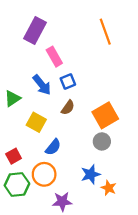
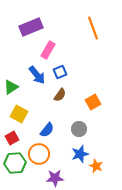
purple rectangle: (35, 30) -> (31, 27), turned 40
pink rectangle: (54, 57) -> (48, 50), turned 60
orange square: (105, 115) -> (93, 102), size x0.7
yellow square: (36, 122) -> (19, 114), moved
gray circle: (102, 141) -> (79, 129), moved

